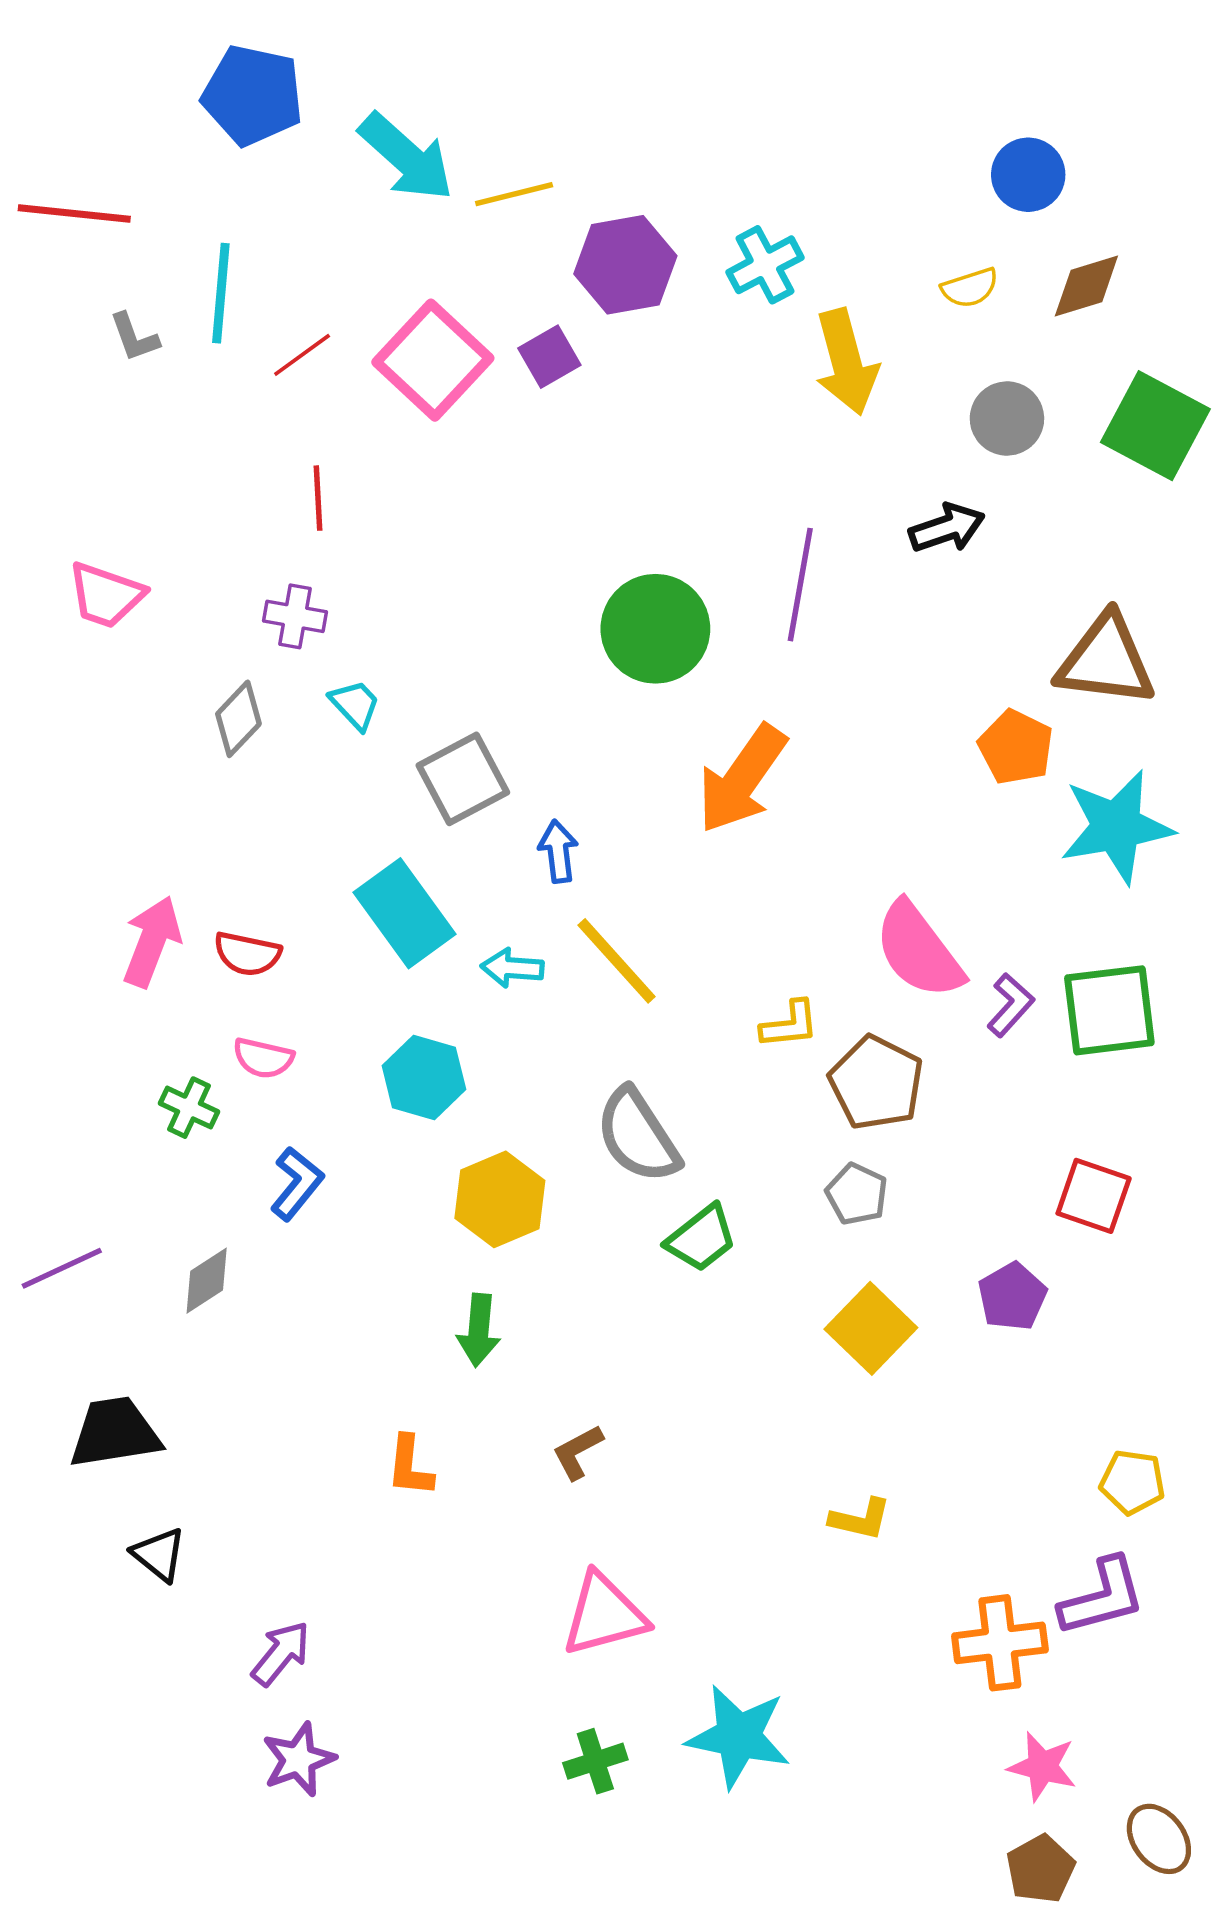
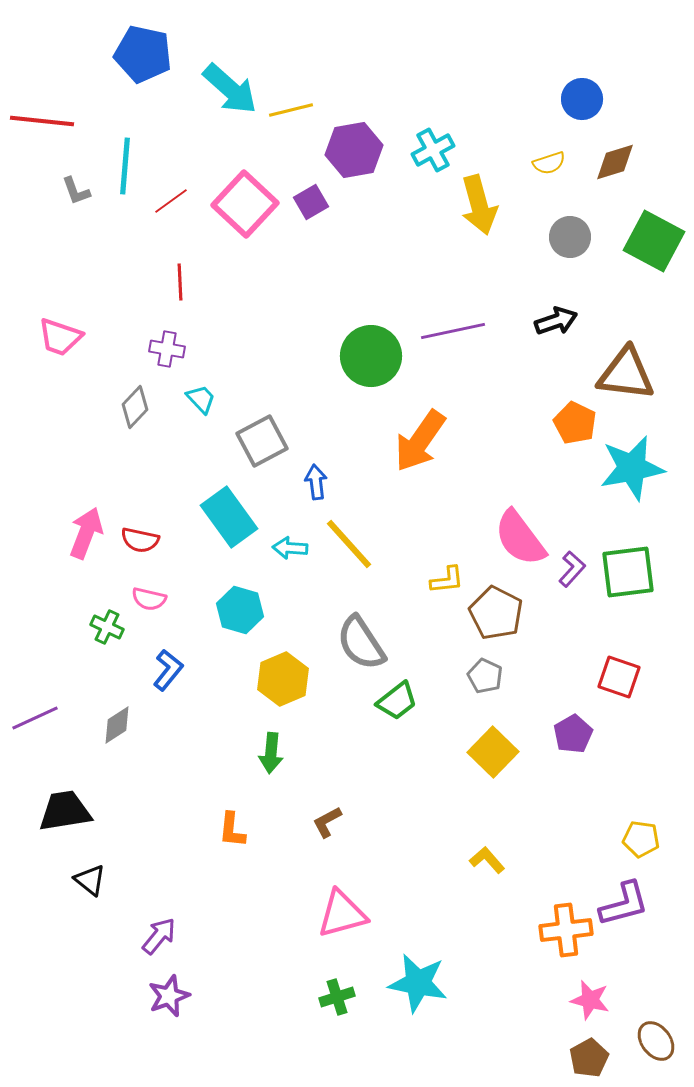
black arrow: (947, 528) -> (556, 321), moved
purple line: (800, 585) -> (453, 331), turned 68
yellow L-shape: (860, 1519) -> (487, 860), turned -144

